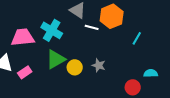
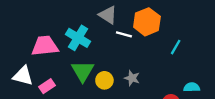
green triangle: (56, 59) -> (83, 71), turned -30

